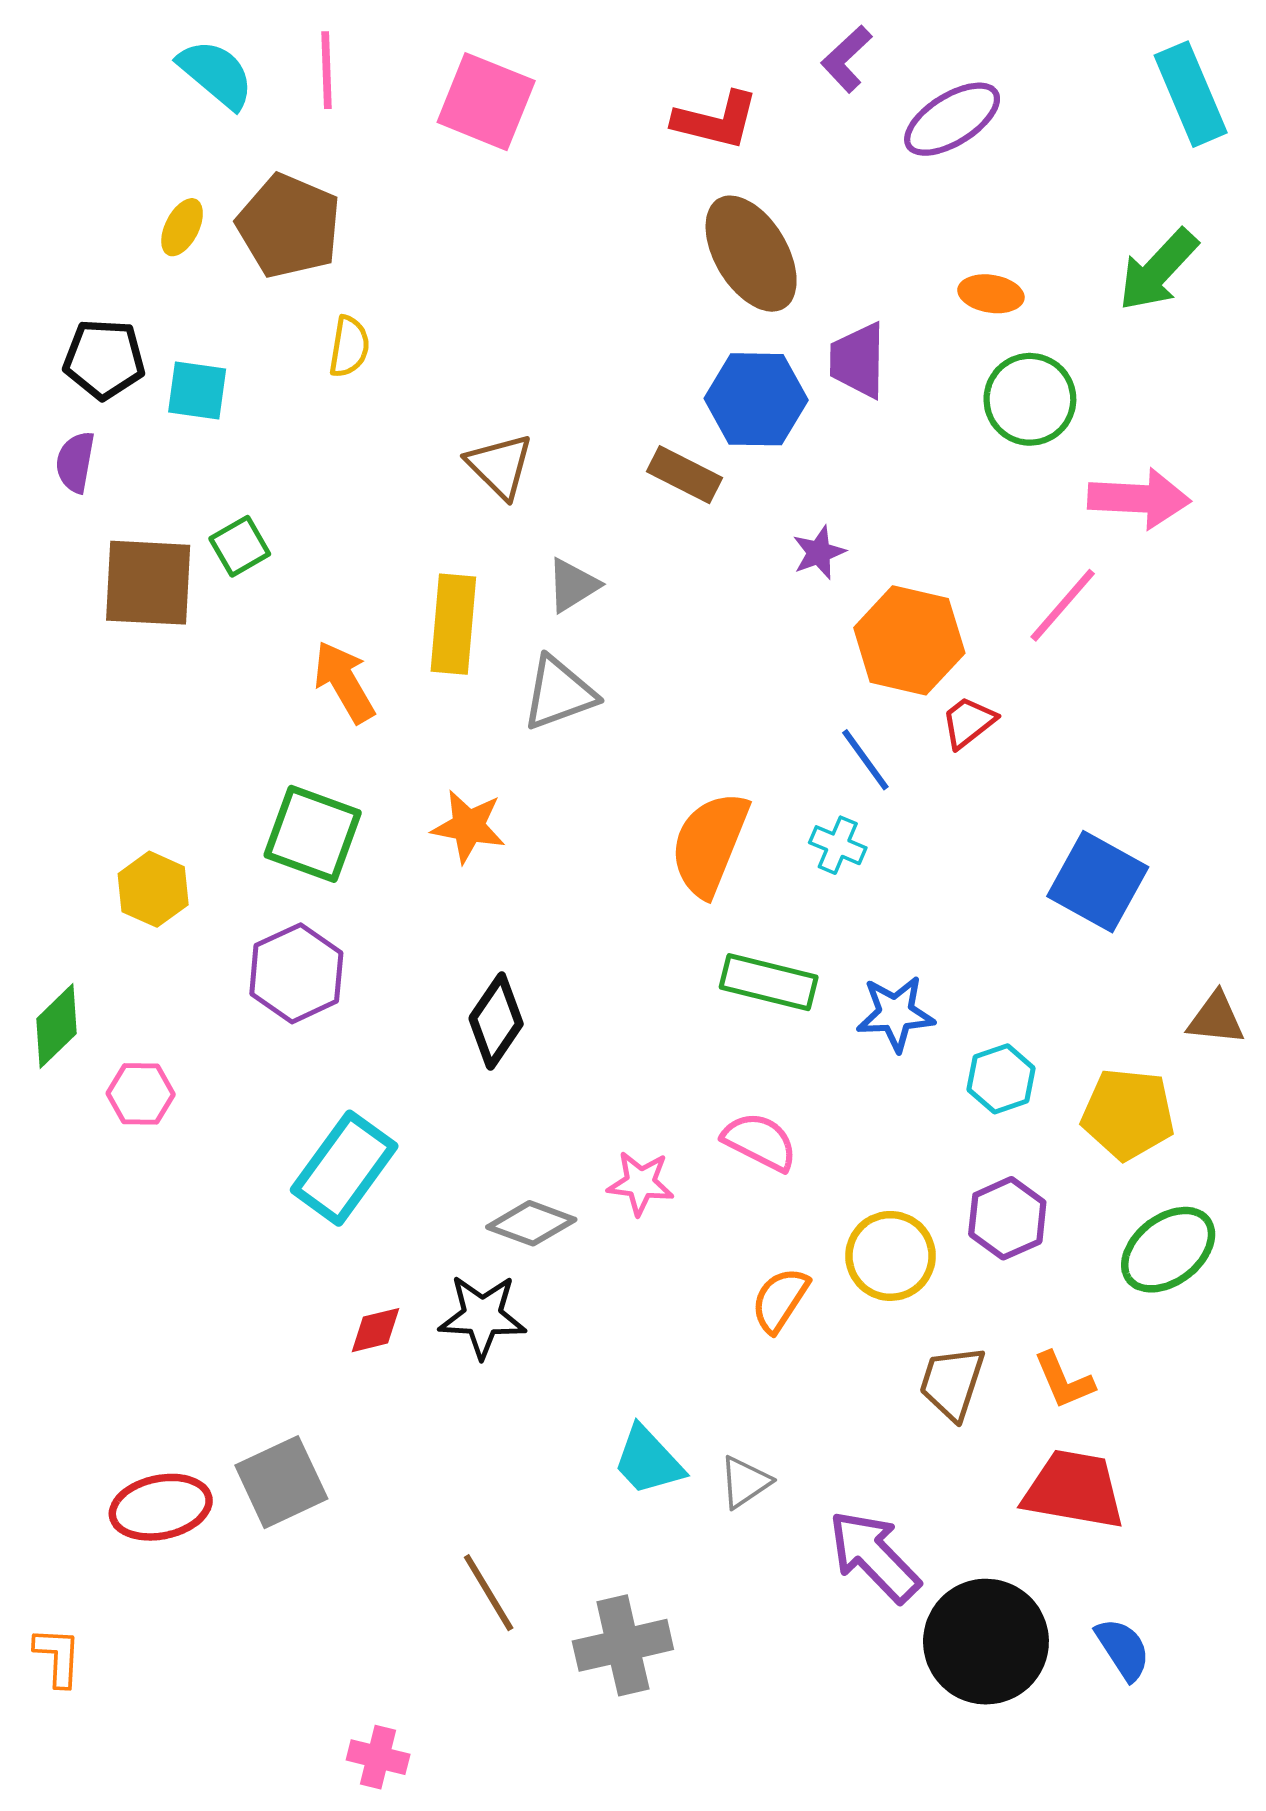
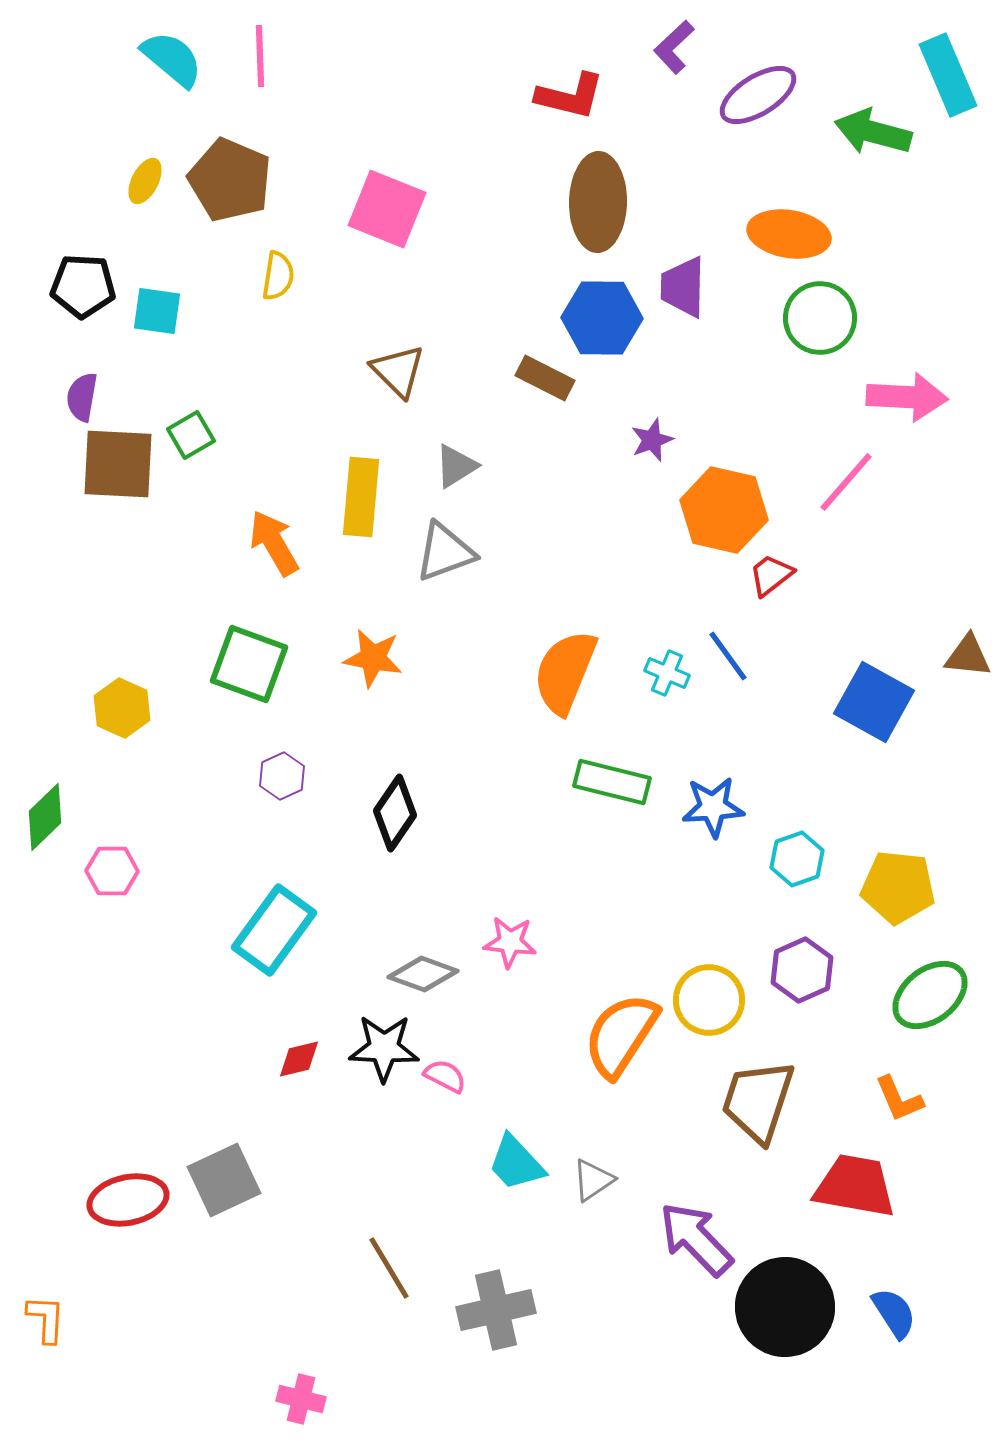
pink square: (486, 102) -> (387, 209), moved
brown ellipse: (751, 254) -> (598, 202), turned 32
green arrow: (1158, 270) -> (873, 132), moved, turned 62
orange ellipse: (991, 294) -> (789, 234), size x1.6
purple semicircle: (75, 462) -> (82, 397), moved
blue line: (865, 760) -> (728, 656), moved
purple hexagon: (296, 973) -> (282, 776), moved, size x0.6
brown triangle: (1216, 1019) -> (968, 656), moved
pink semicircle: (760, 1142) -> (445, 1076), moved, size x0.7
orange semicircle: (780, 1300) -> (621, 1035), size x1.6
orange L-shape: (1064, 1380) -> (899, 1099), moved
brown trapezoid: (952, 1383) -> (758, 1101), size x1.4

